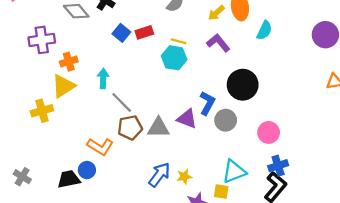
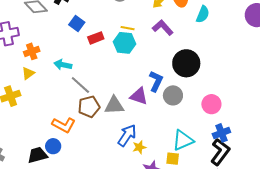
red rectangle: (144, 32) -> (96, 38), moved
cyan arrow: (103, 78) -> (63, 65), turned -78
yellow triangle: (63, 86) -> (28, 73), size x0.6
blue arrow: (159, 175) -> (127, 135), moved

